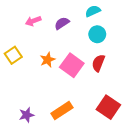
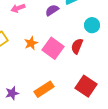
purple semicircle: (62, 23) -> (52, 10), moved
cyan circle: (97, 34) -> (92, 25), moved

